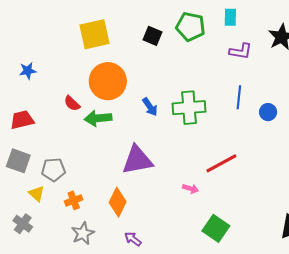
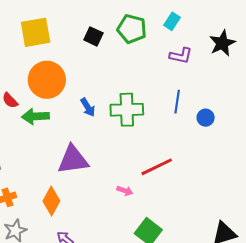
cyan rectangle: (230, 17) -> (172, 21), turned 30

